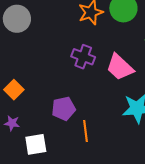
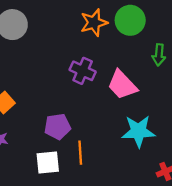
white square: (36, 144) -> (48, 163), moved

